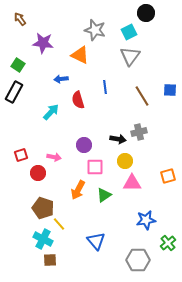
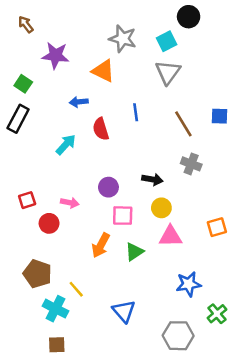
gray cross: (139, 132) -> (191, 164), moved, turned 35
brown pentagon: (43, 208) -> (37, 274), moved
brown square: (50, 260) -> (57, 345), moved

